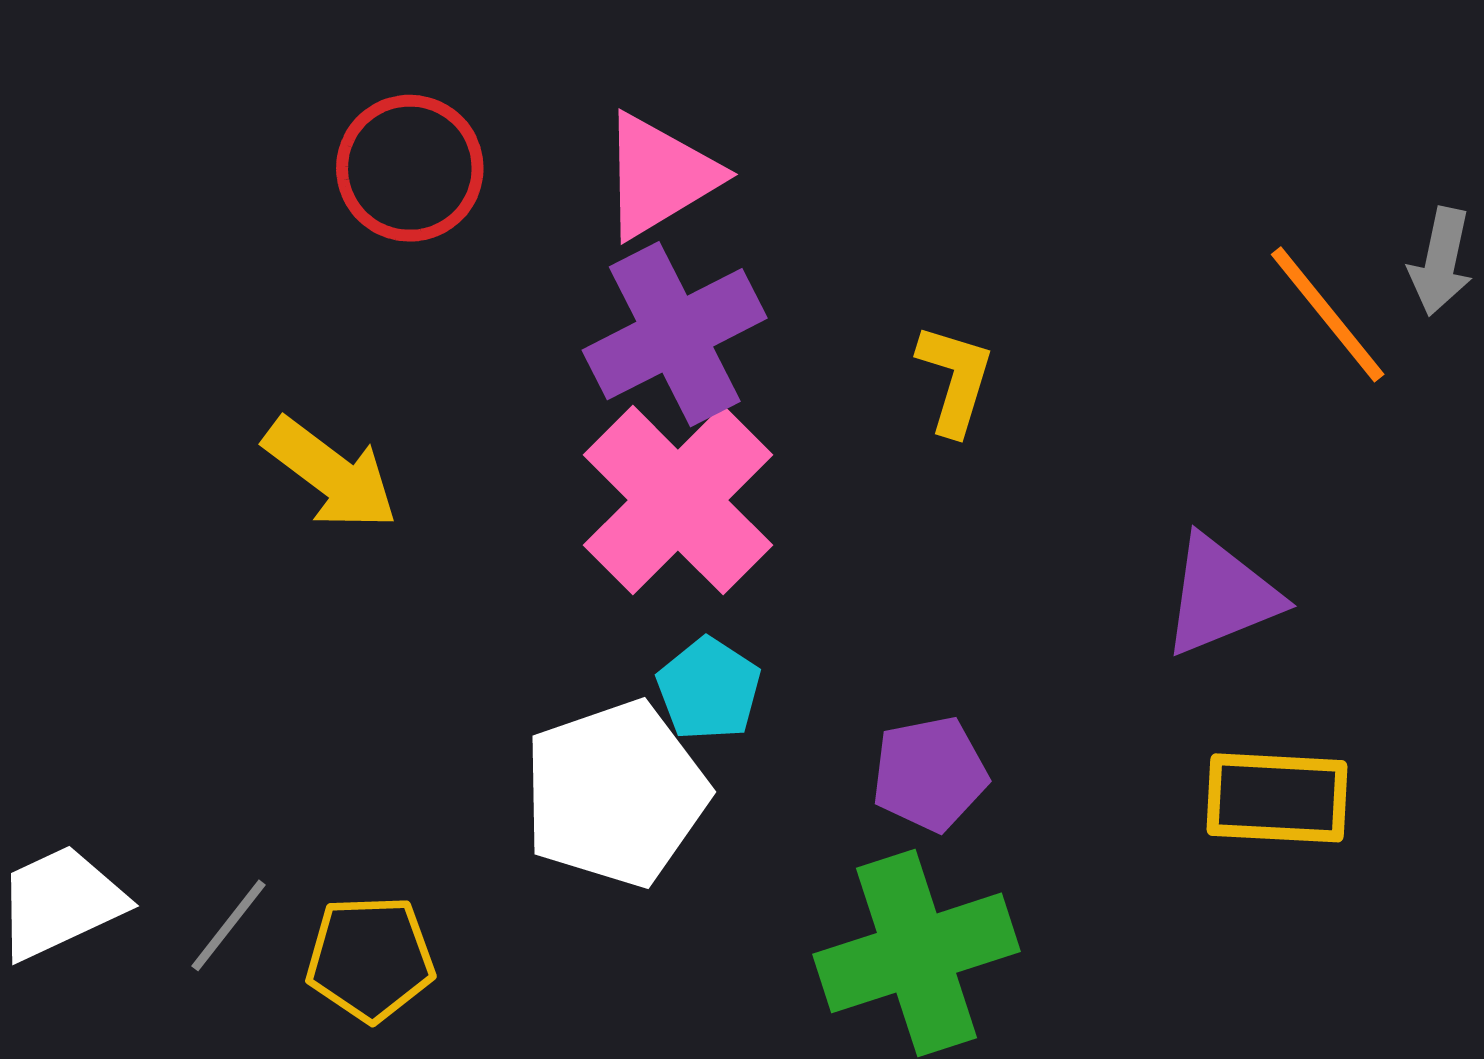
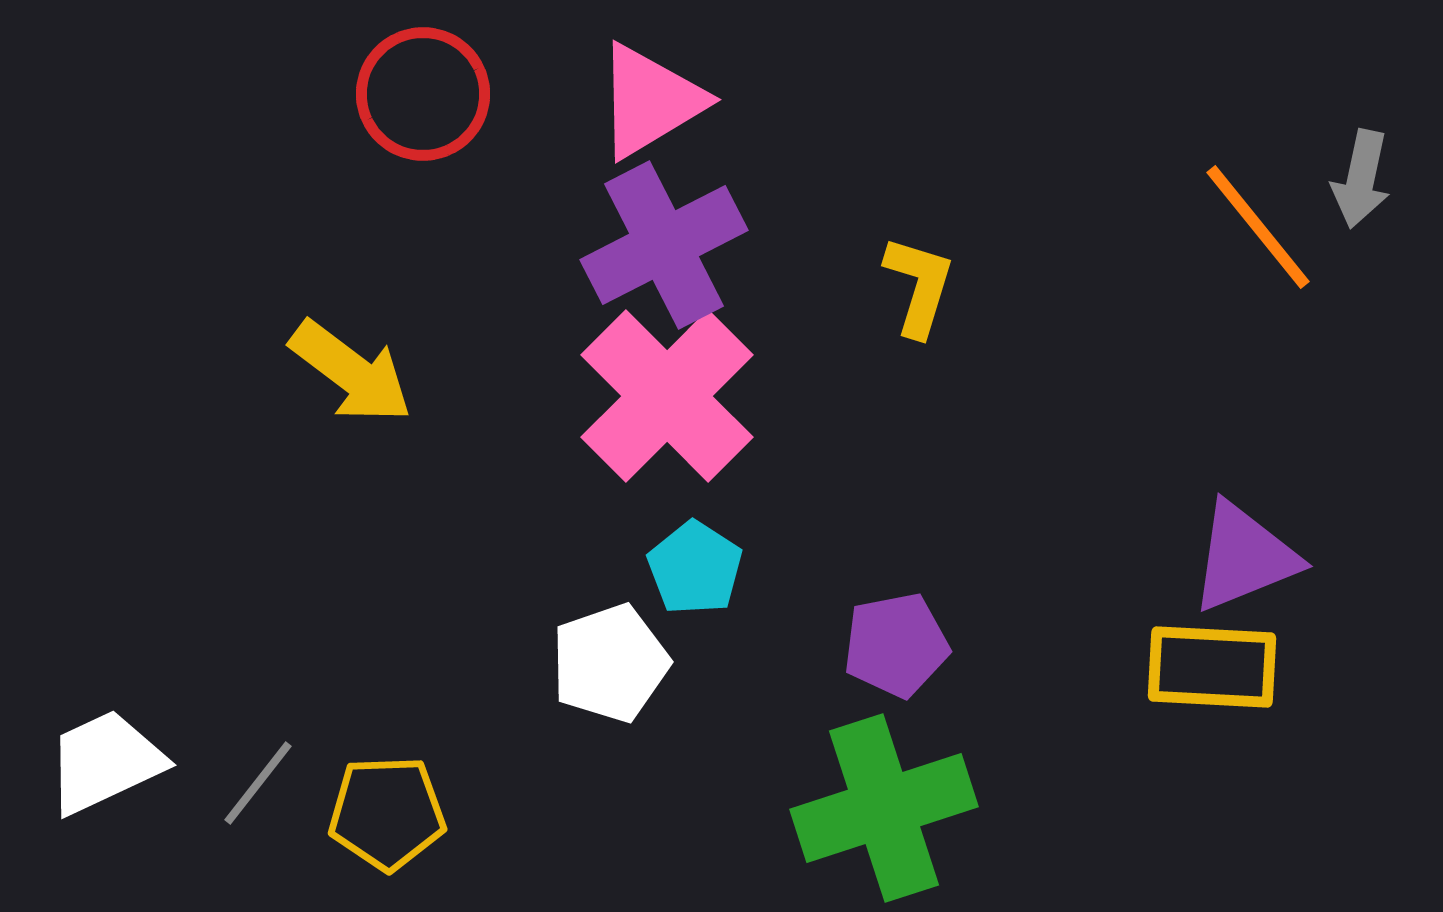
purple triangle: (1221, 596) -> (1244, 557), moved
white pentagon: (615, 794) -> (610, 663), size x0.7

